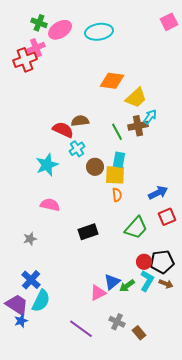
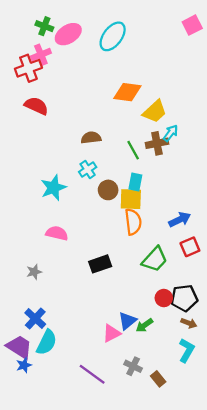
cyan ellipse: (99, 32) -> (113, 36), turned -44
red semicircle: (63, 130) -> (36, 106), moved
orange semicircle: (117, 195) -> (133, 222), size x1.6
cyan L-shape: (147, 281) -> (187, 350), moved

